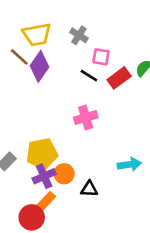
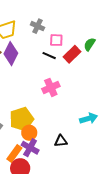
orange circle: (64, 174) -> (29, 133), moved
purple cross: (44, 176) -> (30, 148), moved, turned -30
orange rectangle: (45, 203) -> (14, 154), moved

